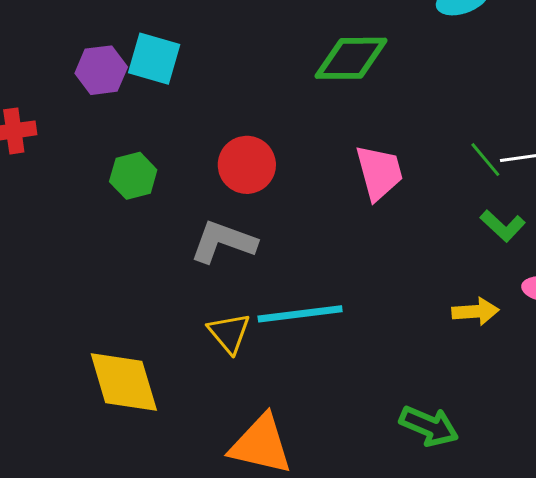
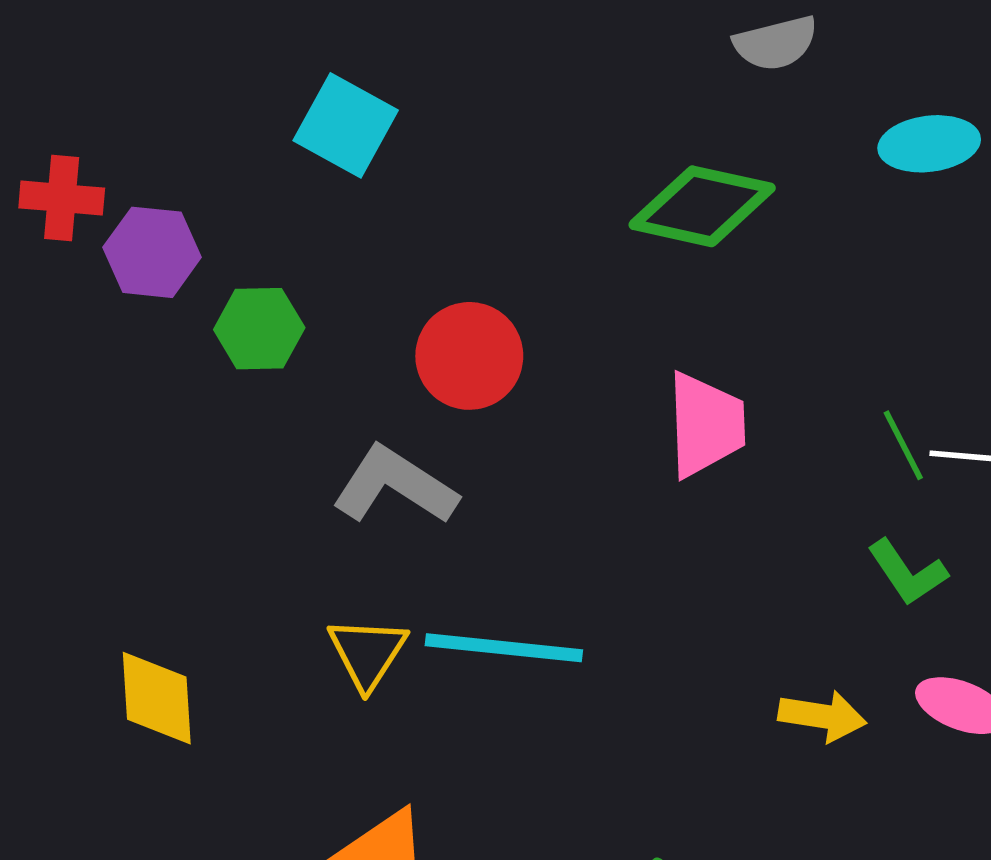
purple hexagon: (101, 70) -> (152, 252), moved
yellow diamond: (124, 382) -> (157, 698), size x0.7

